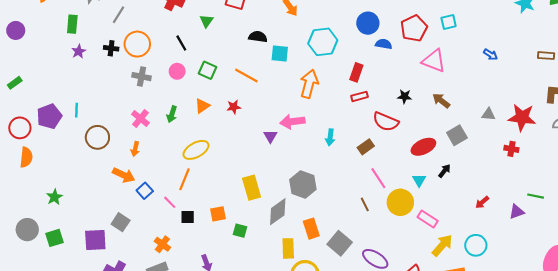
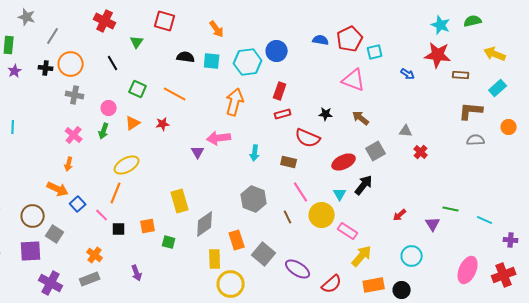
cyan square: (449, 22) -> (375, 52), moved
blue circle: (368, 23) -> (277, 51), moved
red pentagon: (414, 28) -> (350, 39), moved
blue semicircle: (384, 44) -> (321, 40), moved
cyan square: (280, 53) -> (212, 61), moved
pink circle: (177, 71) -> (109, 108), moved
red star: (522, 117) -> (438, 55), moved
brown circle: (97, 137) -> (33, 216), moved
brown rectangle: (366, 147) -> (289, 162), turned 49
red cross: (511, 149) -> (421, 152), moved, turned 32
black arrow: (444, 171) -> (364, 185), size x1.5
gray hexagon: (303, 184) -> (254, 199), moved
purple triangle: (517, 212) -> (433, 224), turned -42
cyan circle: (476, 245) -> (412, 256), moved

